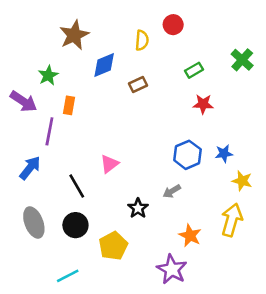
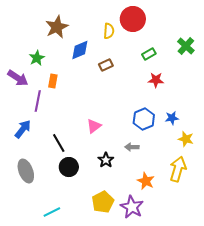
red circle: (173, 25) -> (133, 19), size x1.6
pink triangle: (109, 164) -> (94, 126), moved
gray arrow: (172, 191) -> (132, 147), turned 32
black circle: (75, 225) -> (69, 167), moved
yellow pentagon: (113, 246) -> (103, 202), moved

